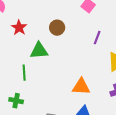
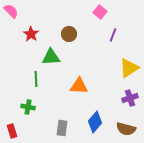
purple line: (97, 38) -> (113, 35), moved
orange triangle: (81, 87) -> (79, 86), moved

